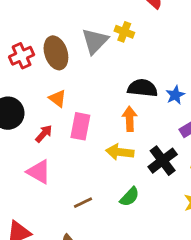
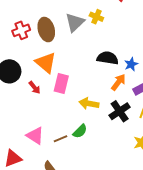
orange triangle: (58, 99) -> (46, 63), size x1.6
orange arrow: (130, 119) -> (118, 82), moved, turned 36
red arrow: (44, 134) -> (35, 88), turned 96
pink triangle: (39, 172) -> (35, 136), moved
green semicircle: (130, 197) -> (80, 131), moved

